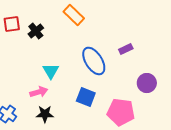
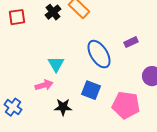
black cross: (36, 31) -> (53, 12), moved
black star: (45, 114) -> (63, 107), moved

